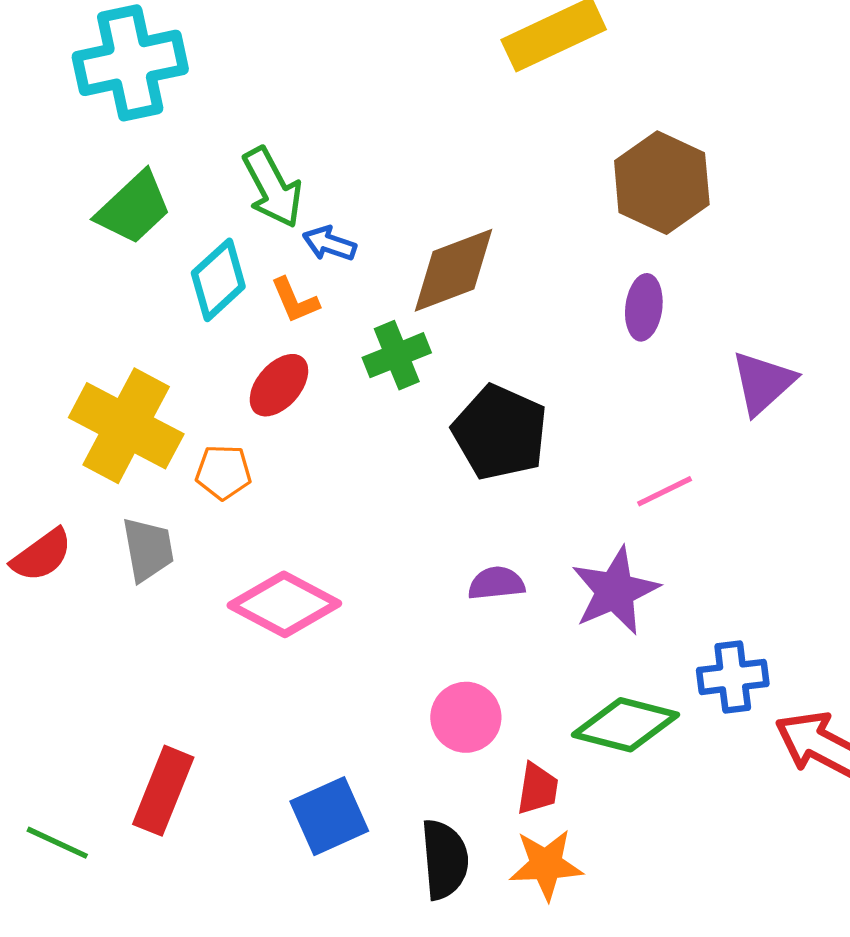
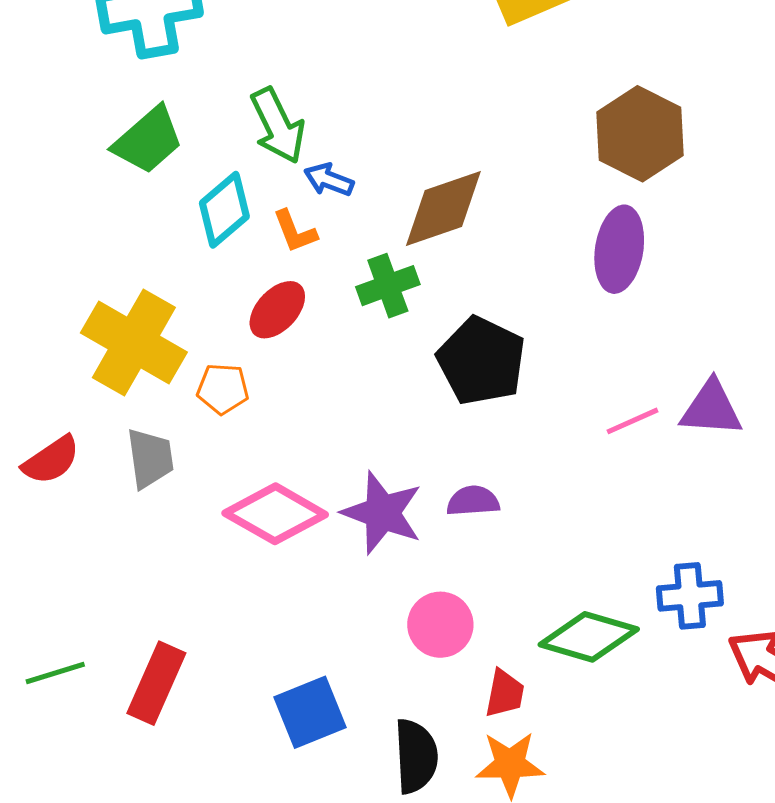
purple ellipse: (644, 307) -> (619, 249), size x1.4
purple triangle: (763, 383) -> (711, 408), moved, turned 44
purple star: (615, 591) -> (382, 513), moved, turned -30
green line: (57, 843) -> (55, 673), moved, turned -44

